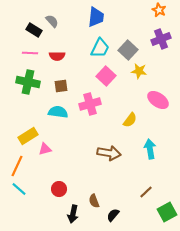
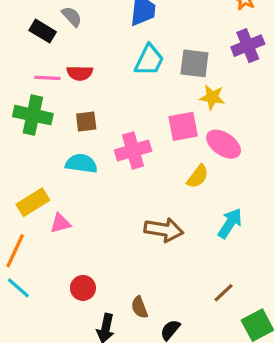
gray square: (128, 50) -> (194, 63), turned -36
pink line: (30, 53) -> (47, 78), moved
pink square: (106, 76) -> (183, 126), moved, turned 36
pink ellipse: (158, 100) -> (224, 144), moved
cyan arrow: (150, 149) -> (230, 223), turned 42

